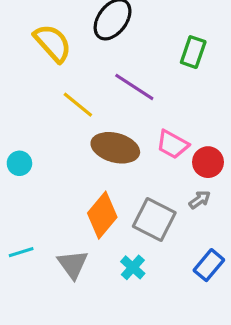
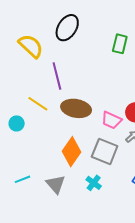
purple line: (134, 87) -> (57, 76), moved, turned 48
yellow line: (78, 105) -> (38, 104), moved
pink trapezoid: (172, 144) -> (111, 120), moved

